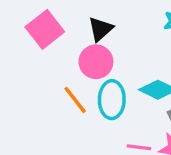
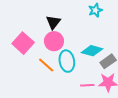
pink square: (45, 29) -> (23, 43), moved

